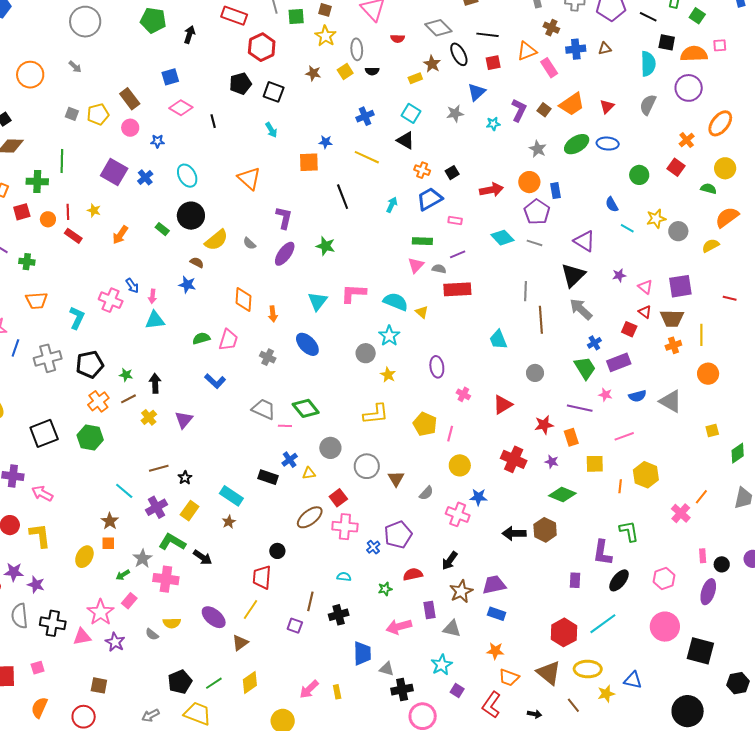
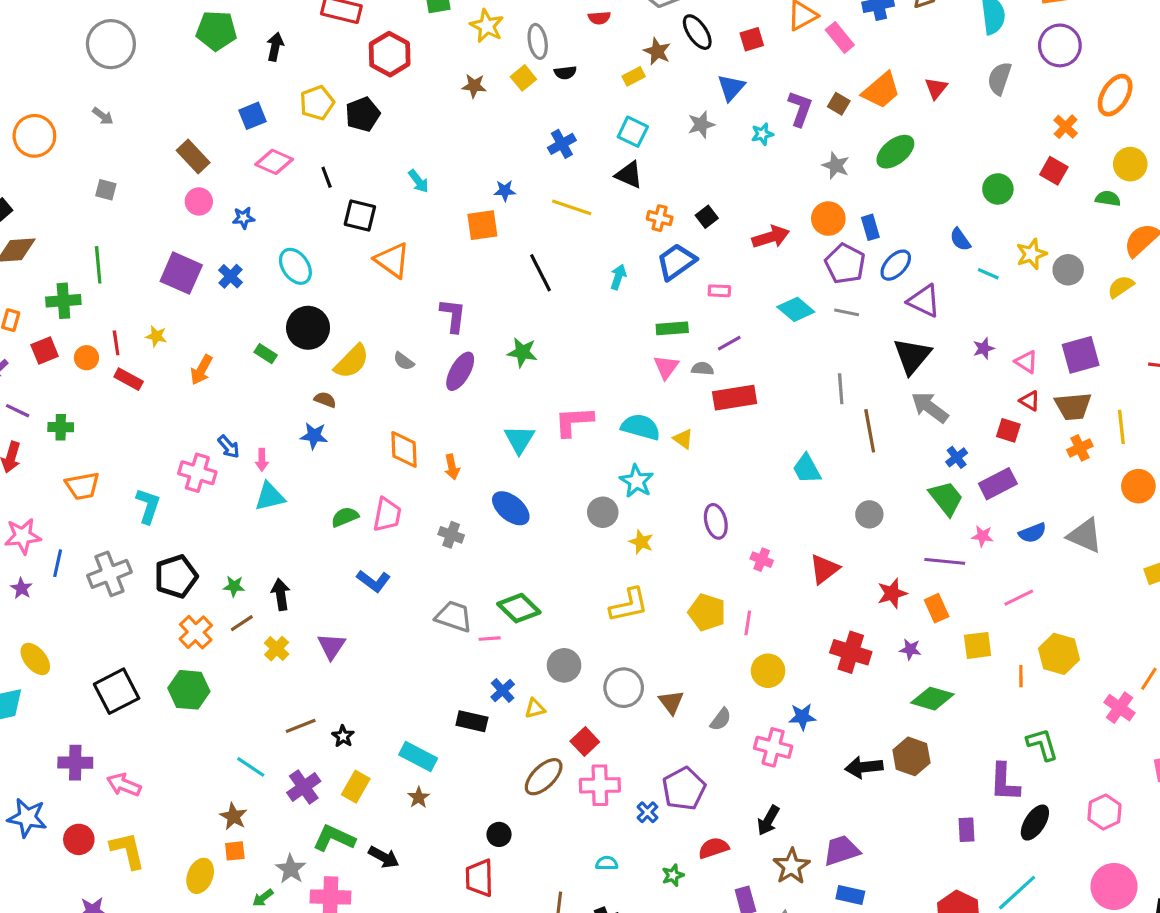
black square: (274, 92) -> (360, 216), moved
yellow pentagon: (98, 114) -> (317, 103), moved
blue ellipse: (608, 144) -> (896, 265), moved, turned -45

